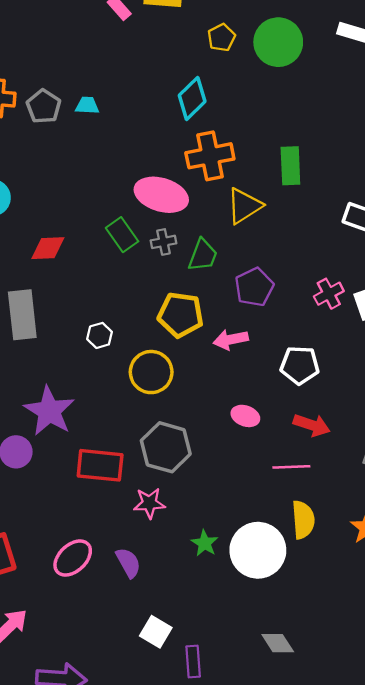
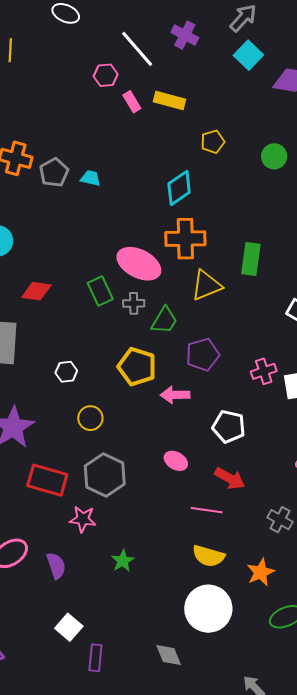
green circle: (278, 42) -> (274, 156), moved, size x0.6
yellow circle: (151, 372) -> (90, 418), moved, size x0.7
yellow semicircle: (303, 520) -> (208, 556), turned 100
white circle: (258, 550) -> (208, 609), moved

